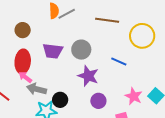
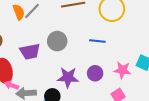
purple star: (88, 76) -> (68, 77), moved
purple circle: (98, 101) -> (95, 73), moved

